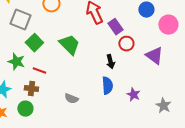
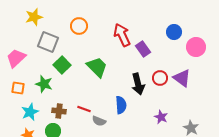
red circle: (126, 44) -> (160, 78), moved
black arrow: (110, 62) -> (138, 84), size x1.5
red line: (39, 71) -> (84, 109), moved
blue semicircle: (107, 86) -> (121, 105), moved

